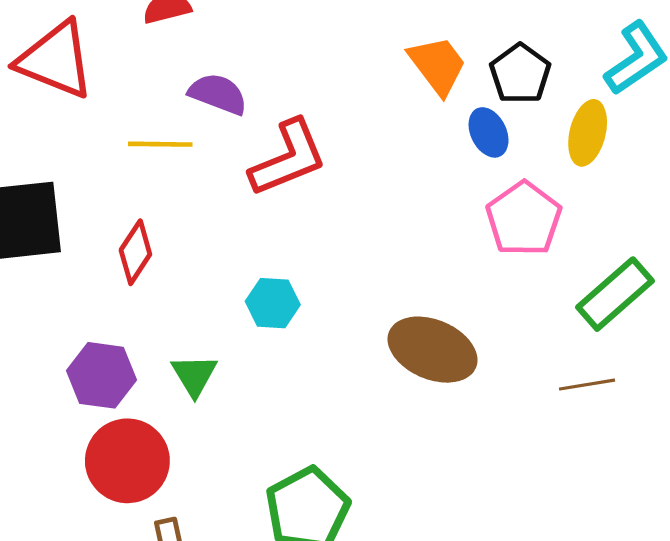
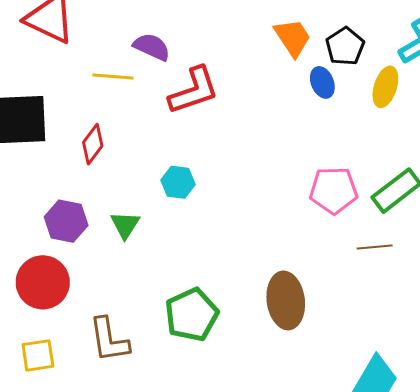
pink pentagon: (524, 219) -> (334, 190), moved, turned 30
brown ellipse: (433, 350) -> (286, 300), moved, turned 56
red circle: (127, 461) -> (43, 282), moved

